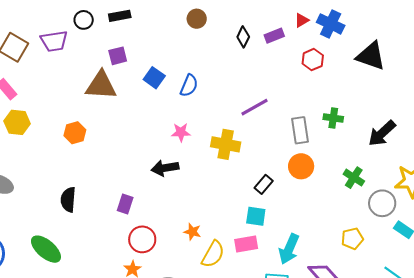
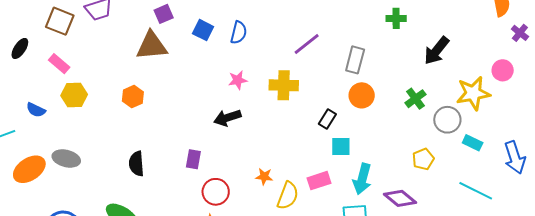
green cross: (333, 118) -> (396, 18), moved
gray rectangle: (300, 130) -> (355, 60), turned 32
green cross: (354, 178) -> (415, 99), turned 30
cyan square: (256, 216) -> (341, 146), moved

